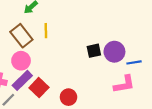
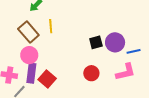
purple rectangle: (22, 80) -> (31, 73), turned -36
red circle: (68, 97) -> (91, 73), moved

